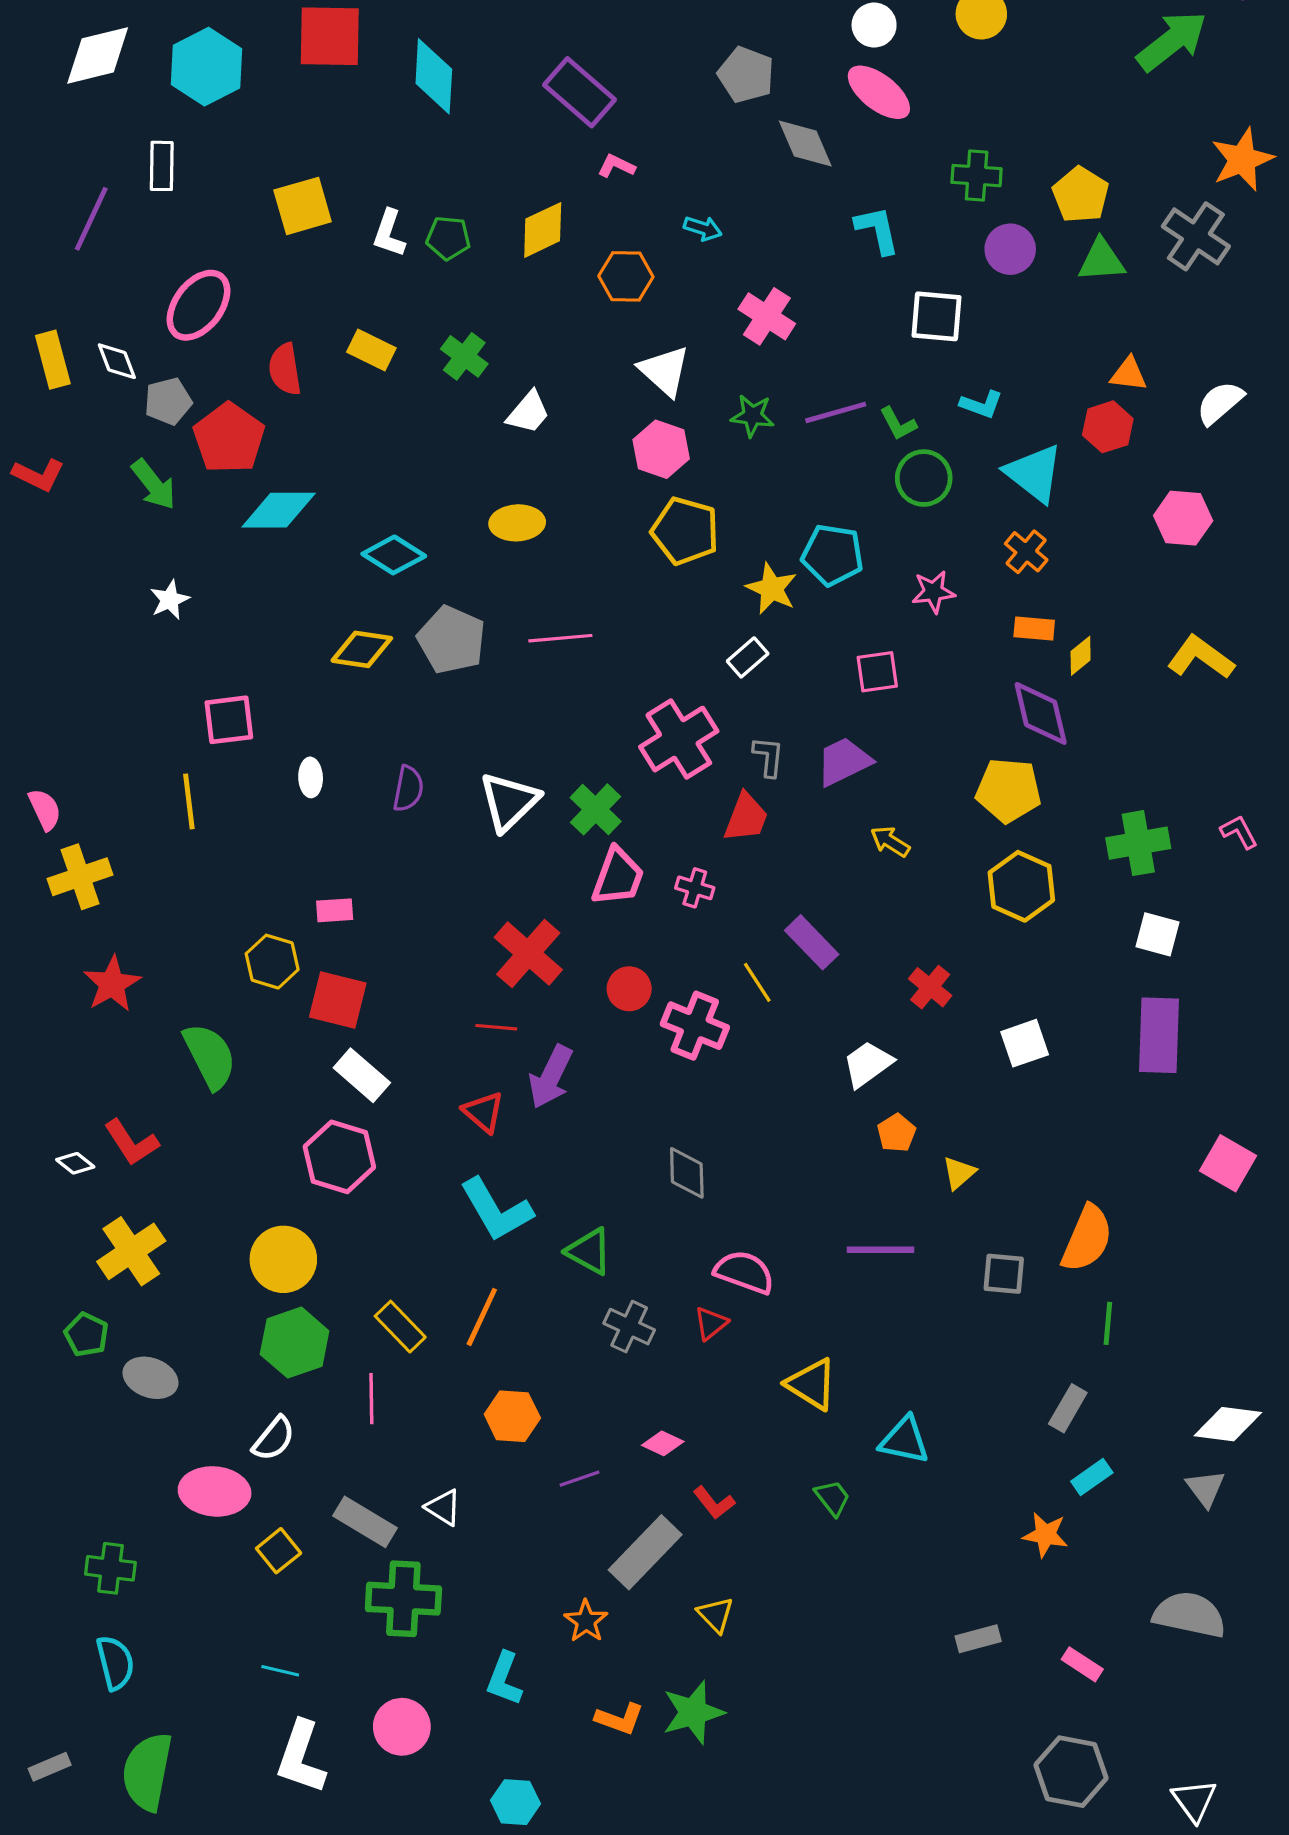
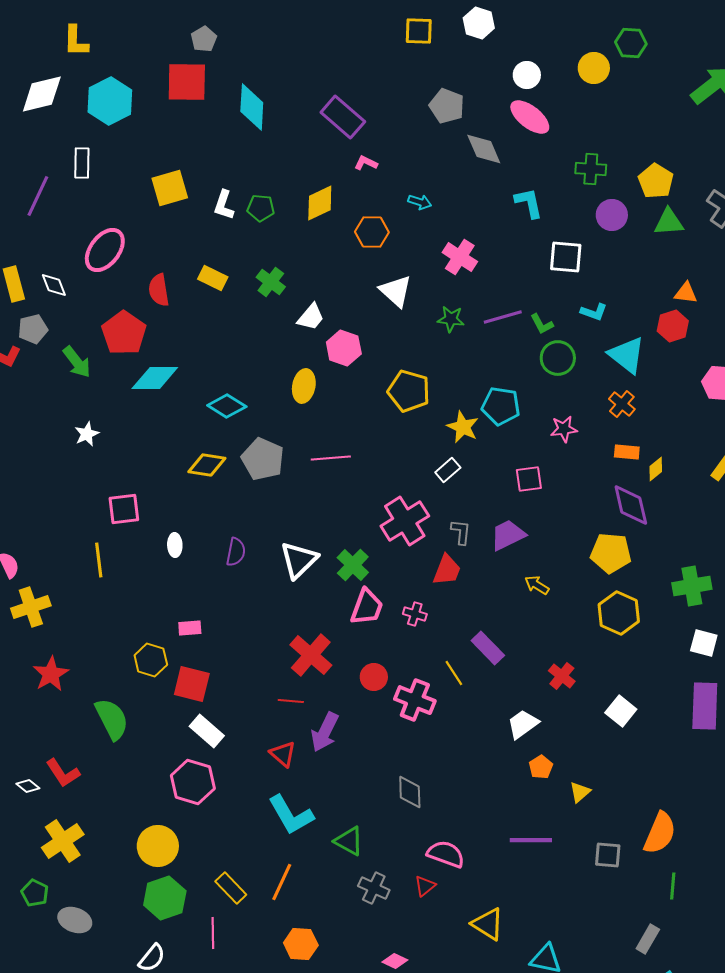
gray pentagon: (168, 401) -> (33, 329), moved
pink hexagon: (661, 449) -> (344, 348), moved
yellow ellipse: (517, 523) -> (304, 386), turned -76
white square: (1025, 1043) -> (621, 711), turned -32

